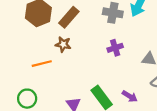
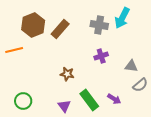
brown star: (63, 44) -> (67, 74), moved
orange line: (42, 64) -> (14, 50), moved

